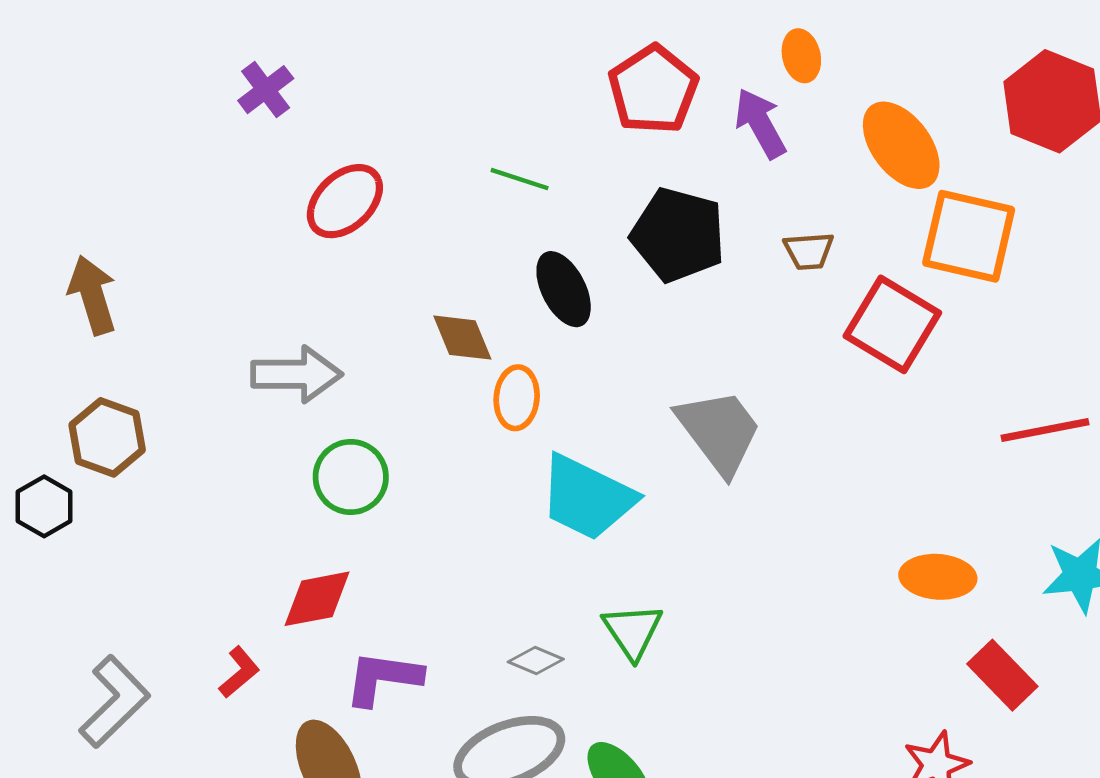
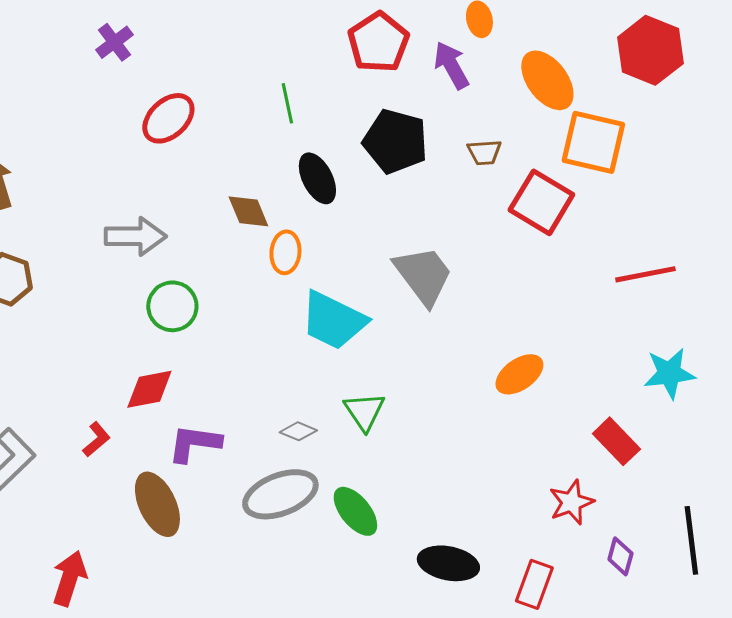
green line: (520, 179) -> (287, 103), turned 60
orange ellipse: (938, 577) -> (519, 374), moved, turned -39

